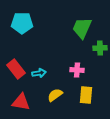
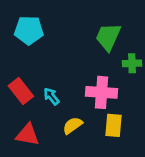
pink cross: (77, 70) -> (102, 92), size x1.6
cyan arrow: (39, 73) -> (51, 96), turned -120

